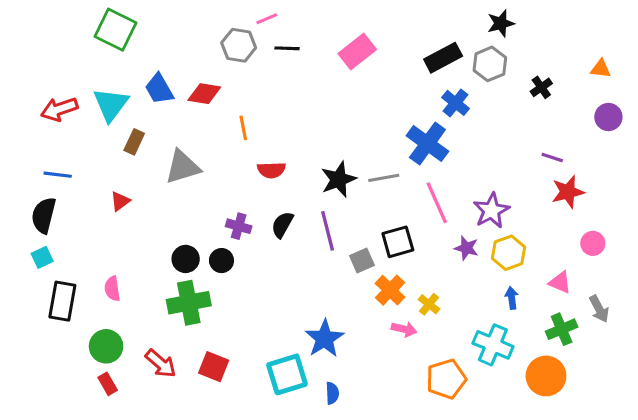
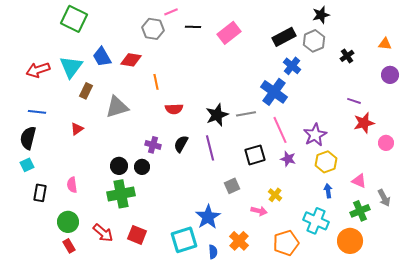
black line: (287, 48) -> (193, 27), moved
pink circle: (593, 243) -> (386, 143), moved
purple star: (466, 248) -> (288, 159), moved
gray square: (362, 261) -> (232, 186), moved
orange cross: (390, 290) -> (239, 241), moved
black rectangle: (62, 301) -> (40, 193), size x0.7

